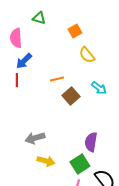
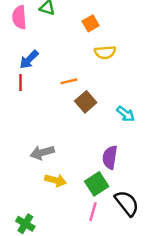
pink semicircle: (16, 38) -> (19, 17), moved
yellow semicircle: (87, 55) -> (105, 52), turned -54
cyan arrow: (99, 88) -> (126, 114), moved

